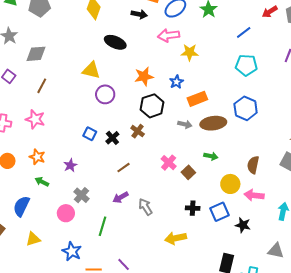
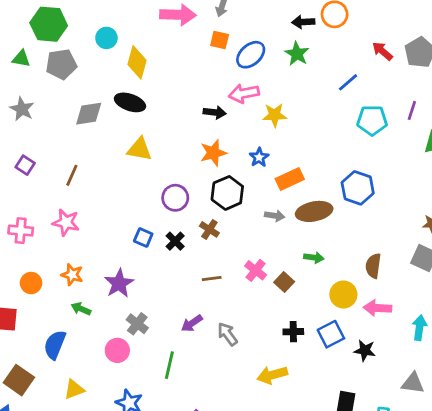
red arrow: (270, 12) -> (382, 51), turned 77
black arrow: (139, 14) -> (215, 112), moved
black ellipse: (115, 42) -> (130, 102), moved
gray diamond: (36, 54) -> (89, 114), moved
cyan pentagon: (246, 65) -> (372, 120), moved
purple circle: (105, 94) -> (175, 198), moved
purple star: (70, 165) -> (119, 283), size x1.5
brown line: (124, 168) -> (212, 279), moved, turned 32

